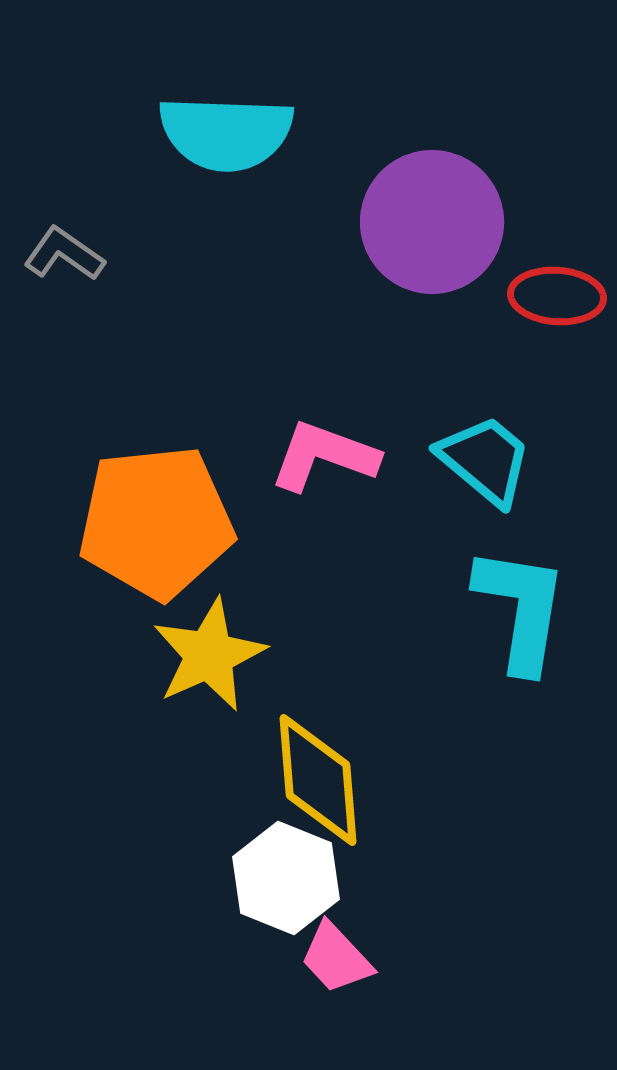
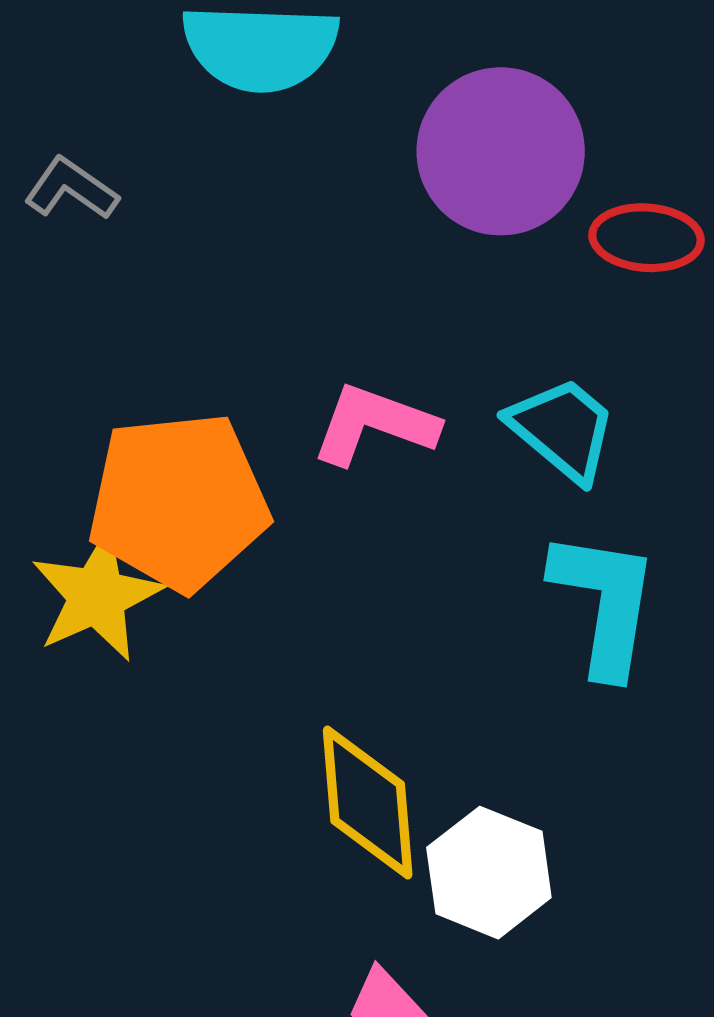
yellow star: (209, 655) -> (97, 596), moved
white hexagon: (286, 878) -> (489, 873), moved

